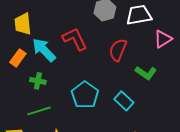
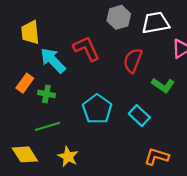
orange rectangle: (18, 58) -> (25, 83), moved

